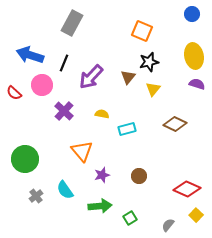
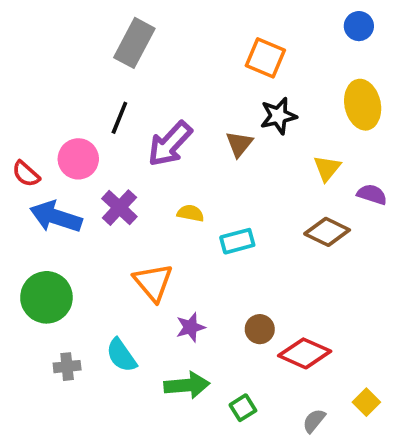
blue arrow: (30, 55) -> (56, 217), moved
purple semicircle: (197, 84) -> (372, 194), moved
yellow triangle: (153, 89) -> (327, 168), moved
red diamond: (187, 189) -> (305, 353), moved
gray cross: (36, 196) -> (67, 367), turned 32

